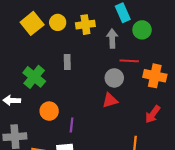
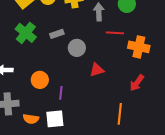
gray rectangle: (67, 62) -> (57, 34), turned 72
green cross: (34, 77) -> (26, 33), moved
gray circle: (114, 78) -> (77, 48), moved

